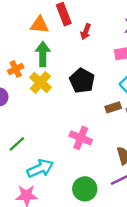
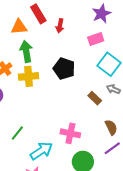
yellow cross: (40, 82) -> (29, 76), turned -36
brown rectangle: (113, 107) -> (95, 98), moved, turned 72
pink cross: (81, 138) -> (70, 133), moved

